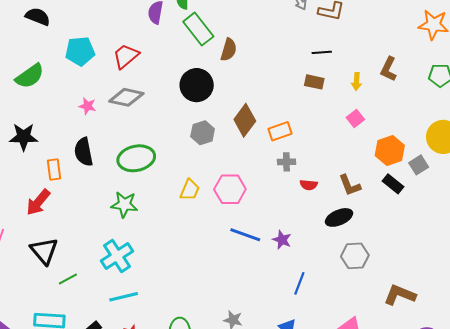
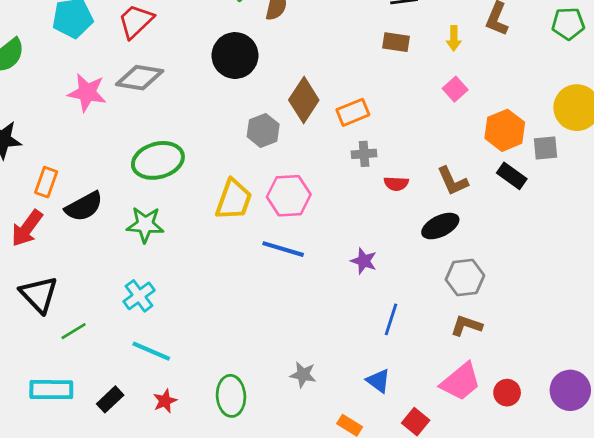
pink star: (87, 106) -> (87, 93), size x1.6
gray hexagon: (203, 133) -> (263, 130), moved
black semicircle: (84, 152) -> (84, 206), moved, turned -104
gray square: (419, 165) -> (545, 148), turned 30
orange rectangle: (54, 169) -> (46, 182), turned 30
yellow trapezoid: (190, 190) -> (234, 200), size x1.4
blue line: (245, 235) -> (283, 249), moved
cyan cross: (117, 256) -> (139, 296), size x0.7
brown L-shape: (400, 295) -> (466, 326), moved, size x0.7
cyan line: (124, 297) -> (151, 351), turned 40

